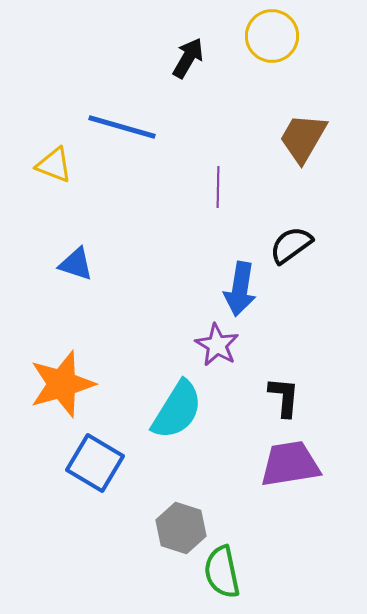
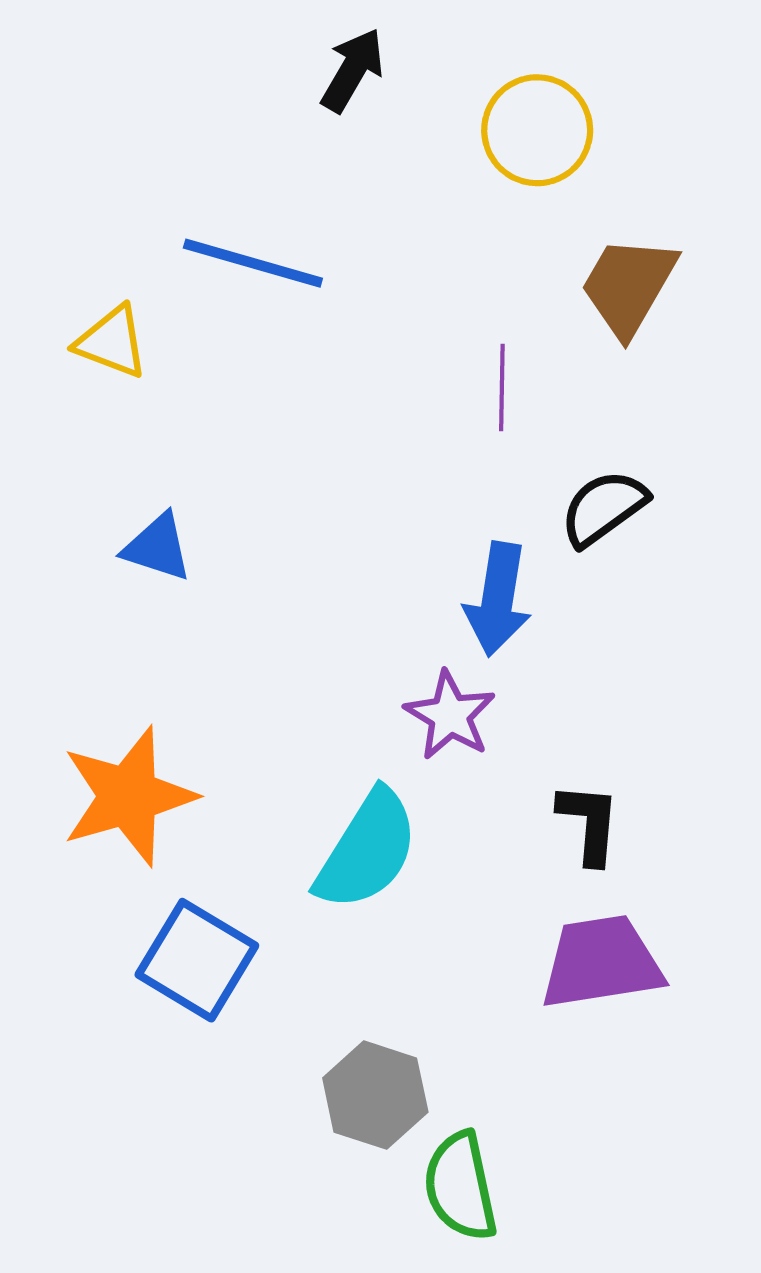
yellow circle: (272, 36) -> (537, 130), moved
black arrow: (188, 58) -> (352, 70), moved
purple line: (218, 187) -> (502, 388), moved

